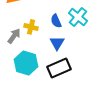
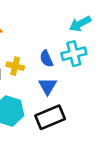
cyan cross: (78, 17) -> (74, 54), turned 36

